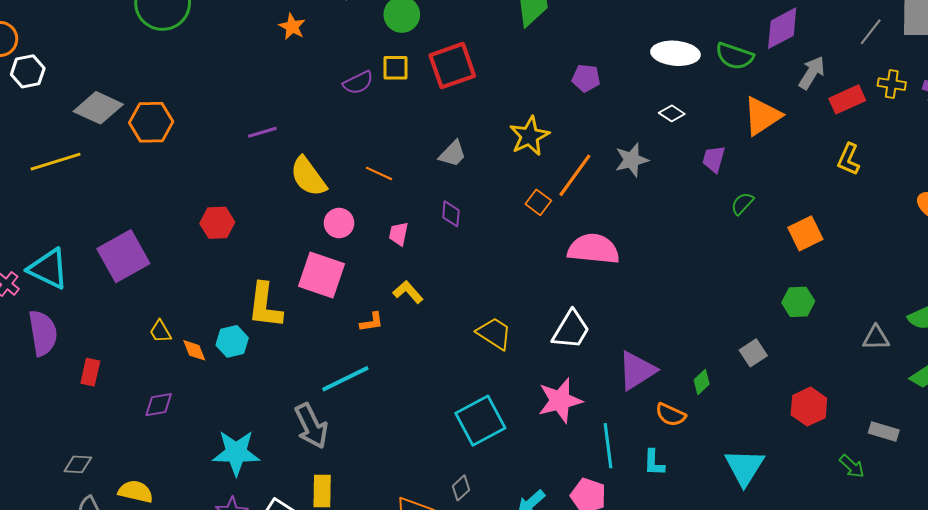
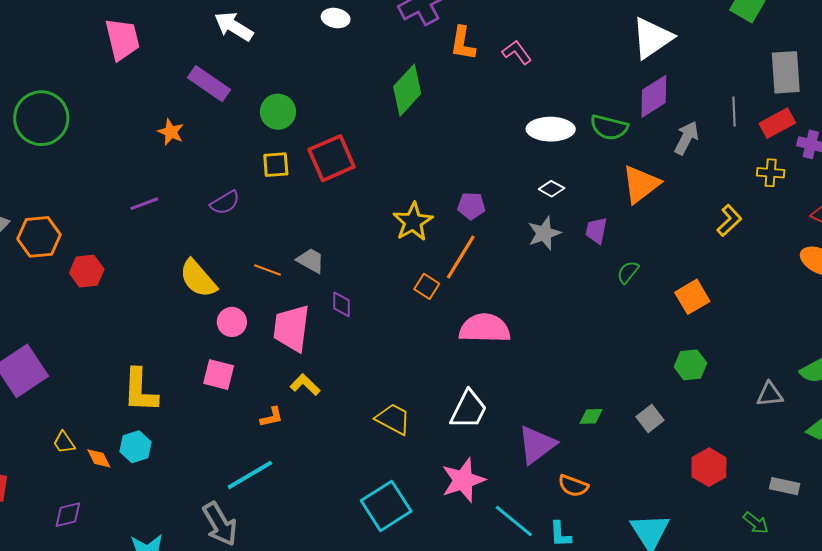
gray line: (871, 32) -> (734, 111), moved, turned -36
purple pentagon: (586, 78) -> (471, 206), moved
purple semicircle: (358, 83) -> (225, 203), moved
yellow cross: (892, 84) -> (771, 173), moved
red rectangle: (847, 99) -> (777, 123), moved
purple line: (262, 132) -> (144, 204), moved
gray trapezoid: (453, 154) -> (311, 260), moved, turned -100
yellow L-shape: (849, 159) -> (729, 220), turned -152
gray star: (632, 160) -> (544, 233), moved
red hexagon: (217, 223) -> (87, 271), moved
pink trapezoid: (399, 234) -> (291, 328), size x2.0
pink square: (322, 275) -> (219, 375), size x0.7
yellow L-shape: (265, 306) -> (140, 390), moved
green diamond: (702, 382) -> (591, 416), moved, turned 45
cyan line: (608, 446) -> (514, 521), turned -39

